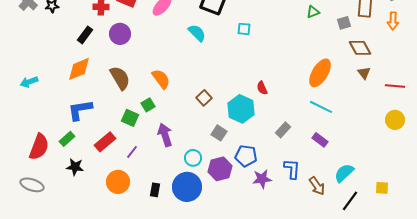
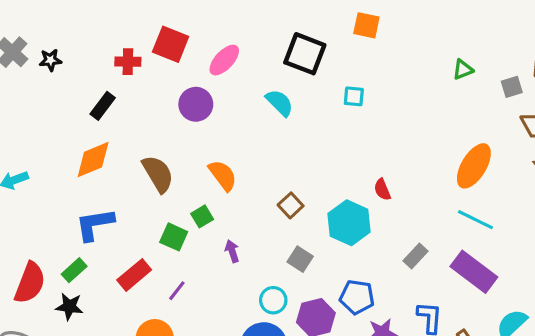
purple circle: (120, 34) -> (196, 104), moved
gray square: (219, 133) -> (300, 259), moved
purple arrow: (165, 135) -> (232, 251), moved, size x0.6
purple rectangle: (320, 140) -> (474, 272), size x1.8
black star: (75, 167) -> (69, 307), moved

